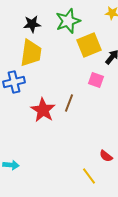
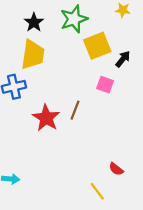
black star: (32, 24) -> (34, 22), turned -30

